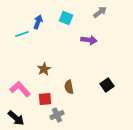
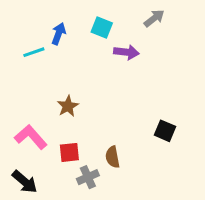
purple arrow: (89, 40) -> (126, 52), moved
black square: (107, 85) -> (165, 131), turned -32
brown semicircle: (69, 87) -> (113, 157), moved

